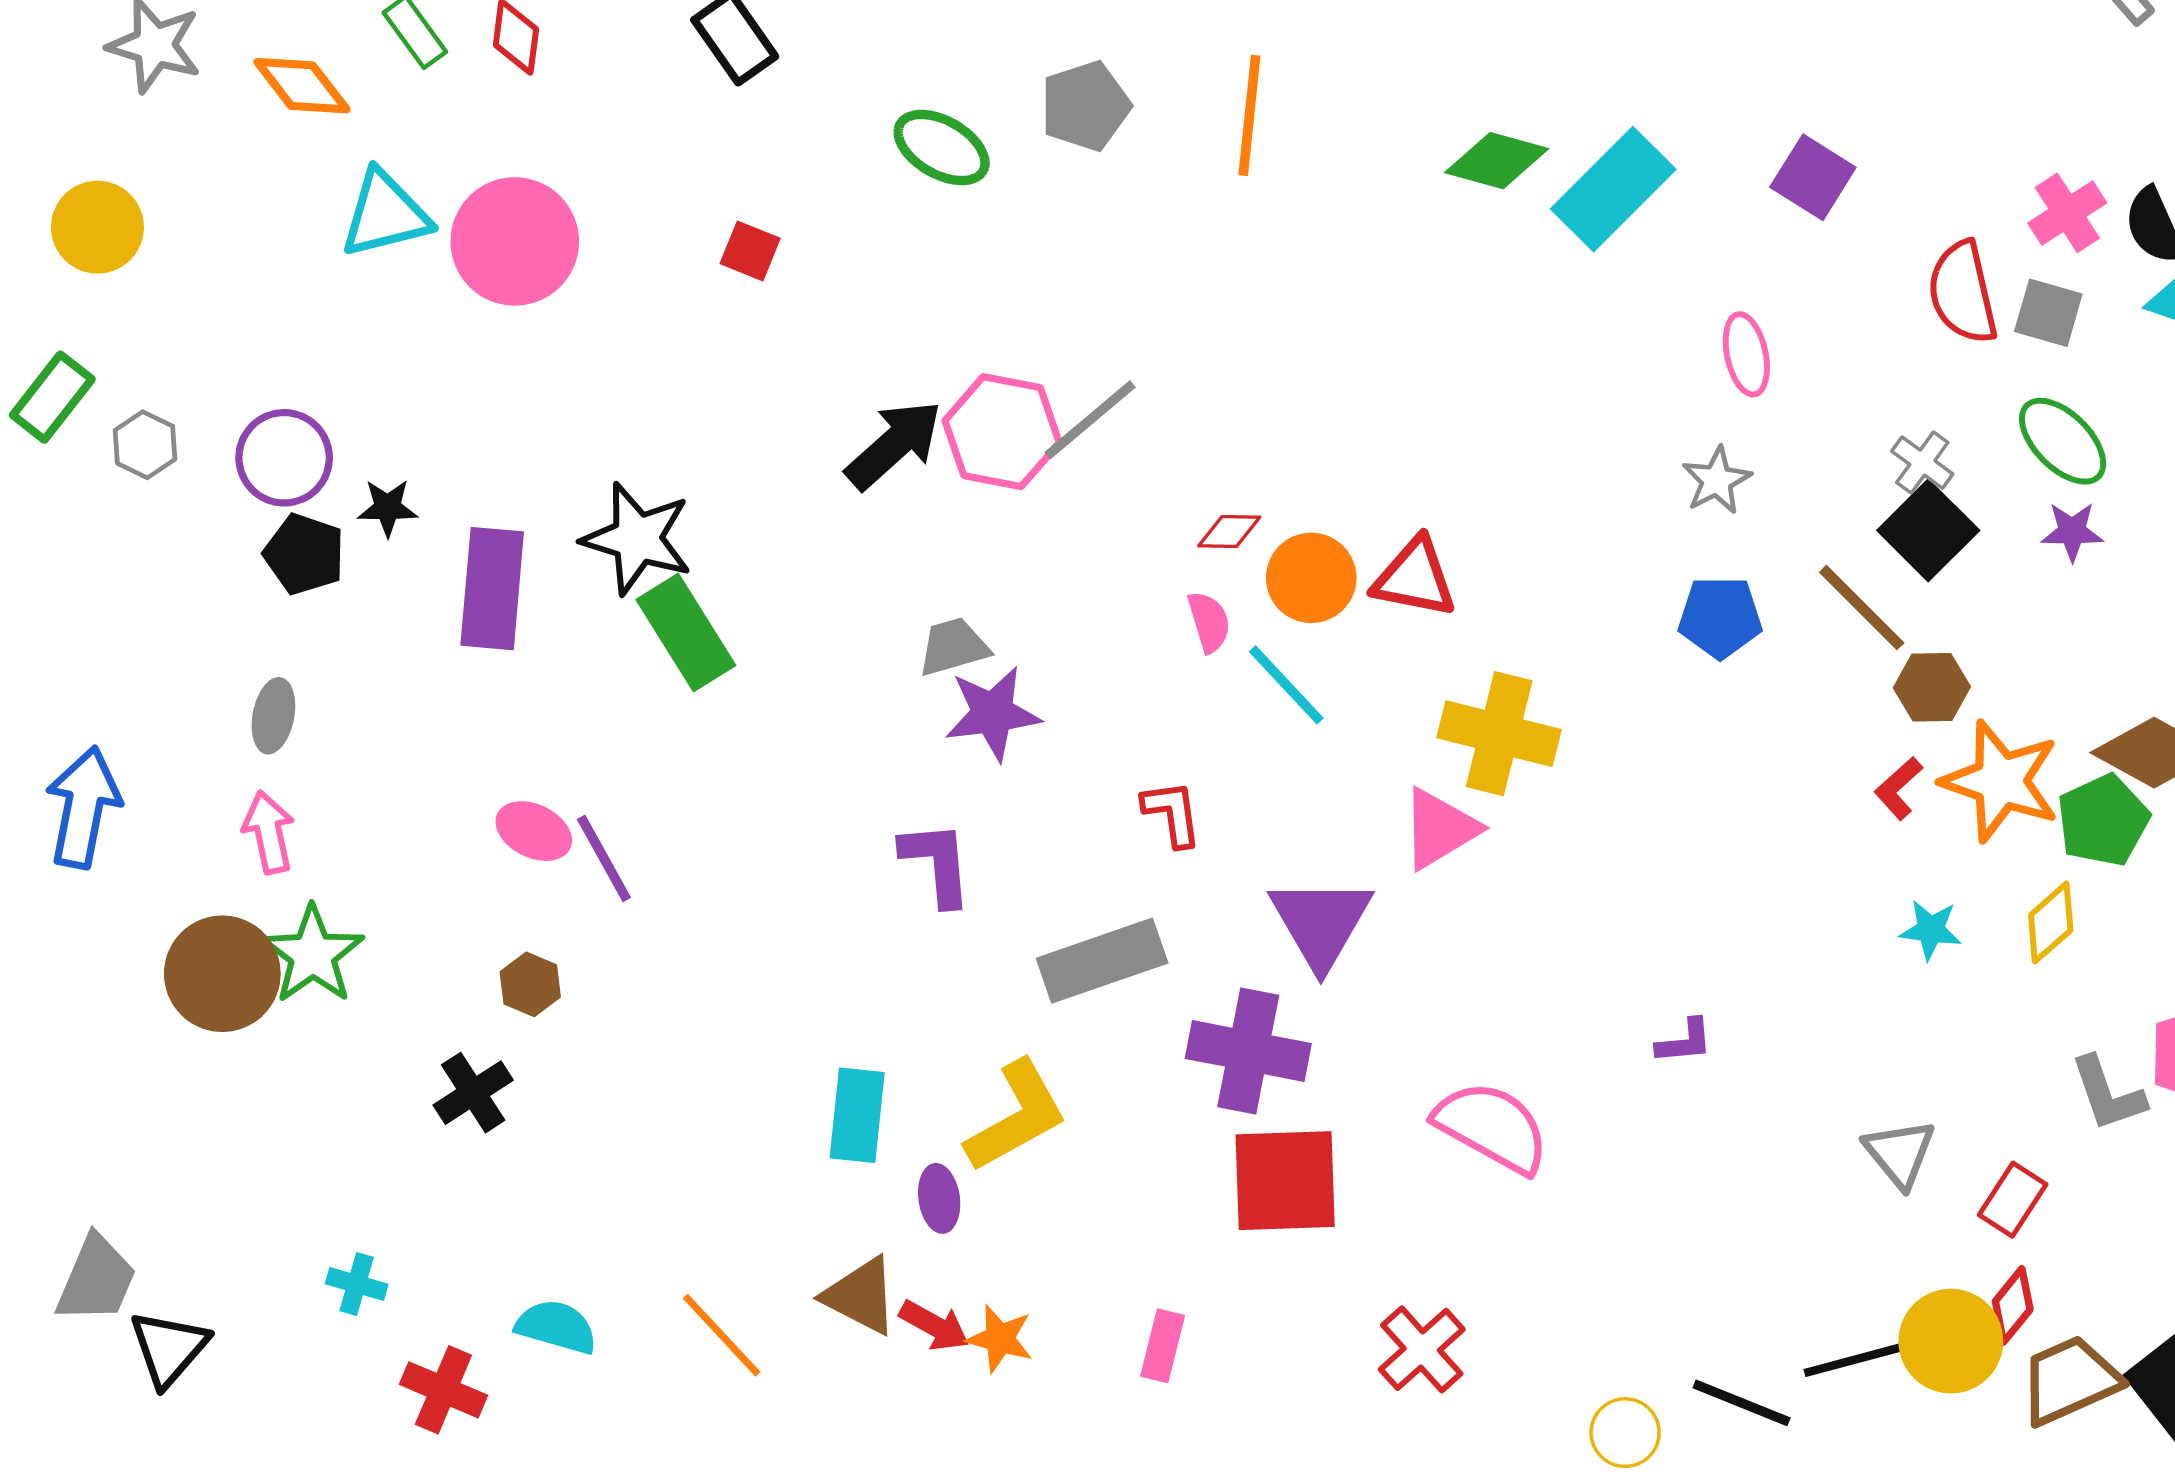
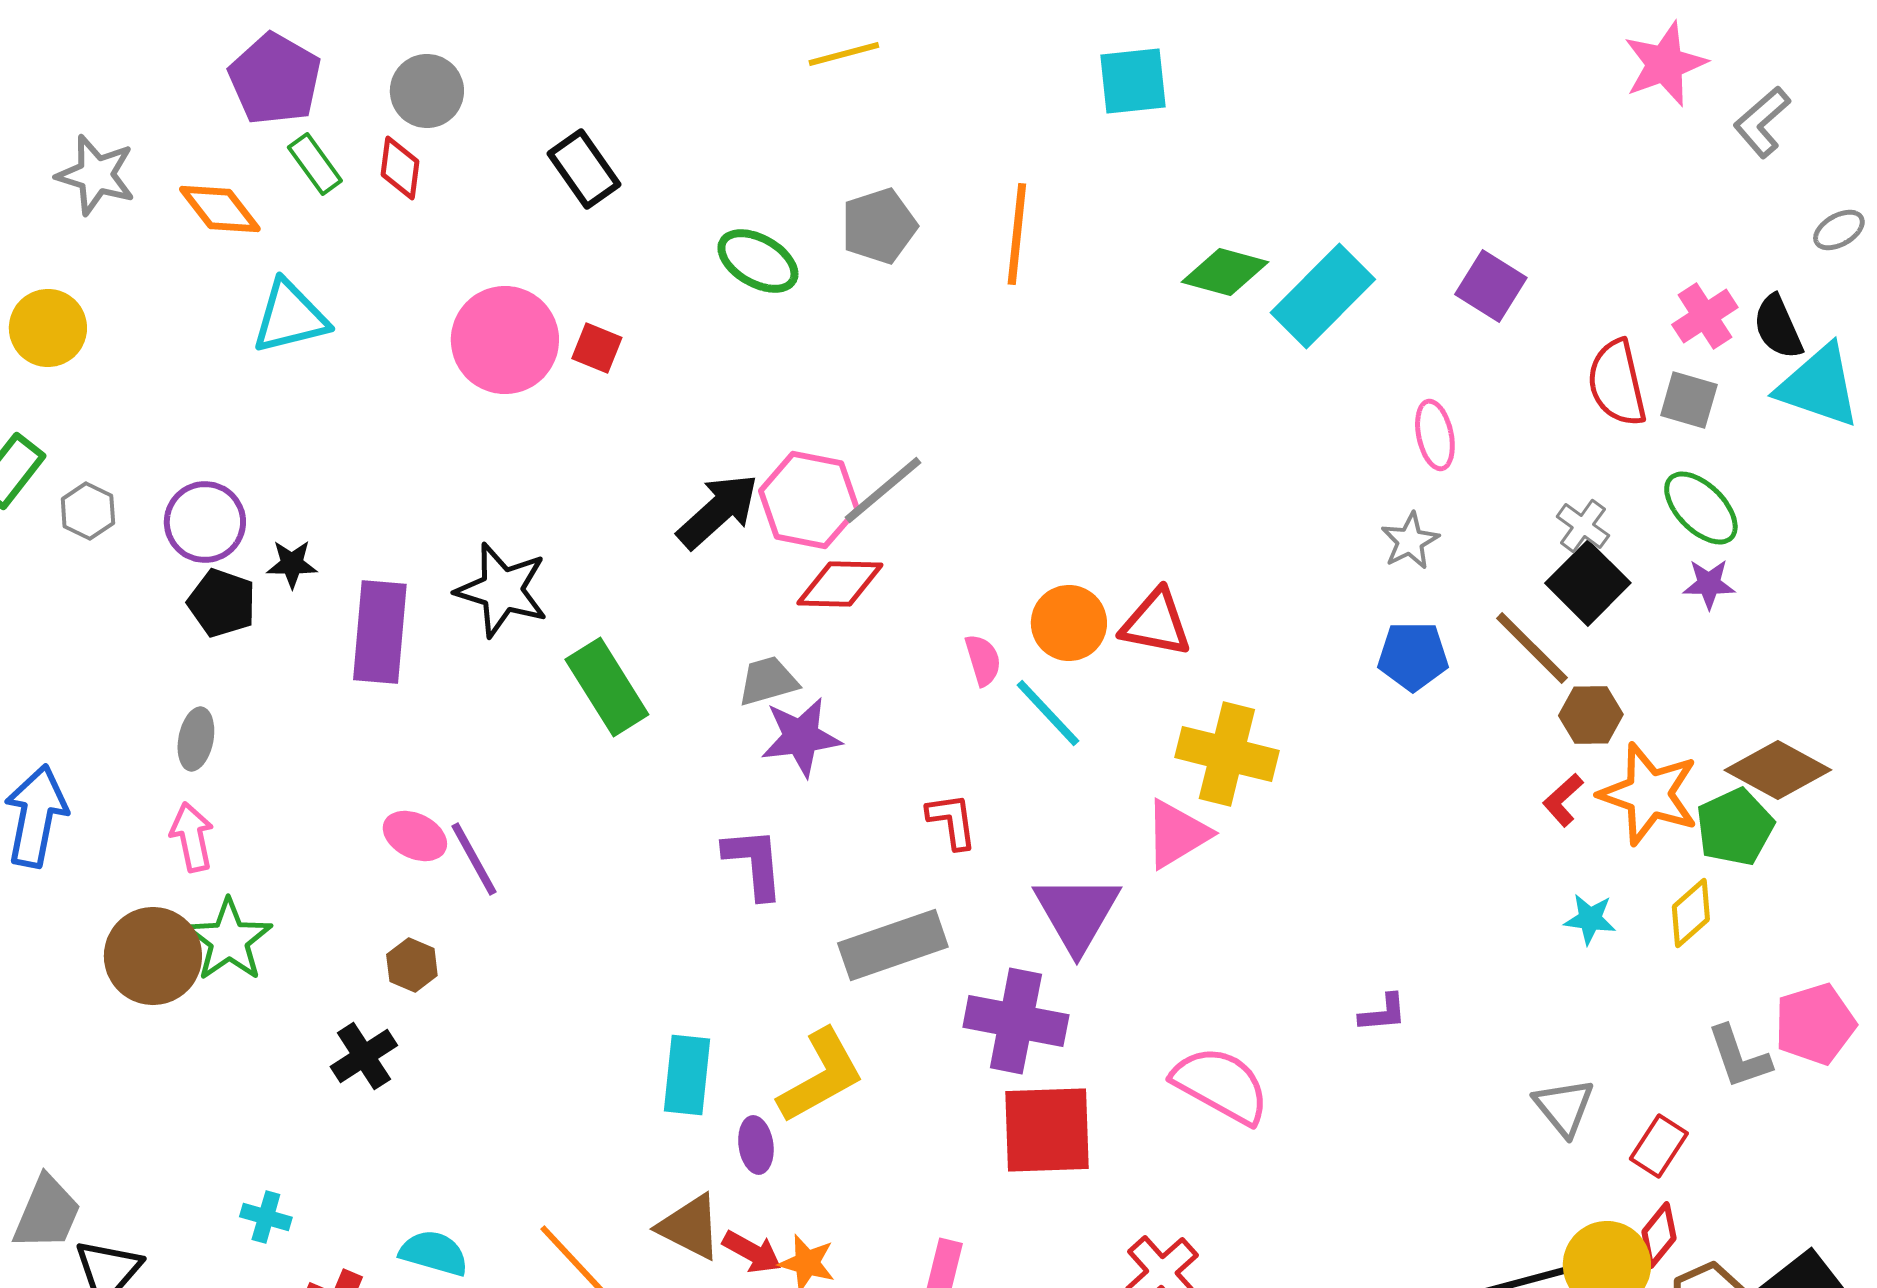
pink circle: (515, 241) -> (505, 340), moved
red diamond: (1229, 531) -> (840, 584), moved, size x1.6
green rectangle: (686, 633) -> (607, 687), moved

